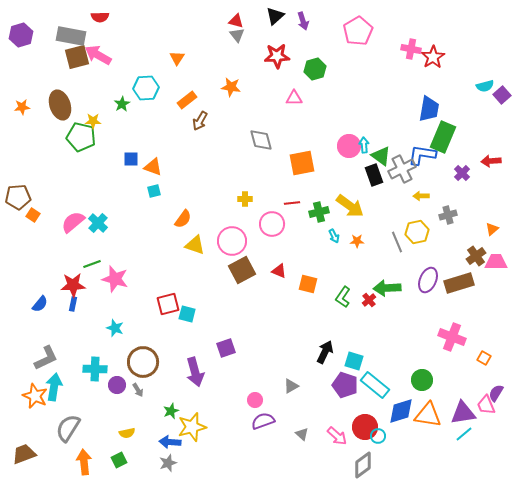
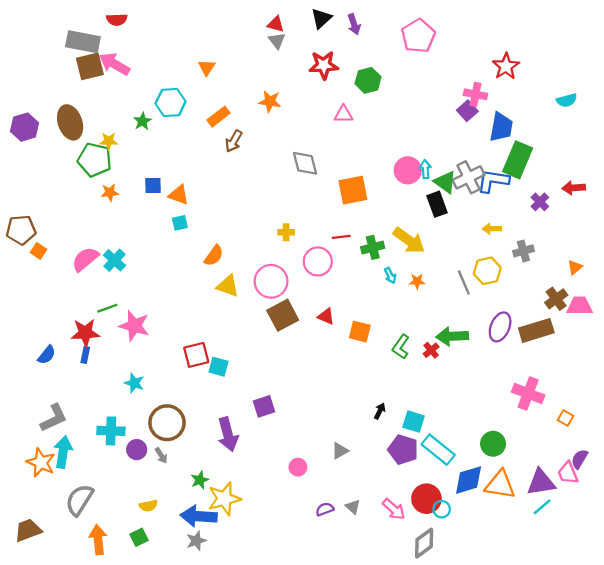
purple hexagon: (21, 35) -> (24, 127), moved
pink cross: (411, 49) -> (476, 94), moved
purple square: (502, 95) -> (467, 111), moved
orange star: (22, 107) -> (110, 193), moved
gray cross: (402, 169) -> (469, 177), moved
black arrow: (325, 352) -> (380, 411), size x0.6
purple semicircle: (263, 421) -> (325, 509), moved, size x0.7
blue arrow: (170, 442) -> (199, 516), size x1.4

